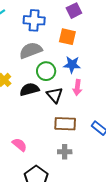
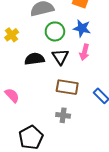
black semicircle: (29, 89) -> (34, 59), moved
pink semicircle: (19, 145) -> (12, 95), moved

